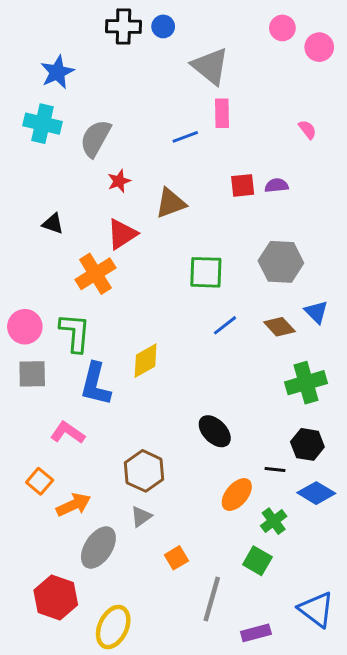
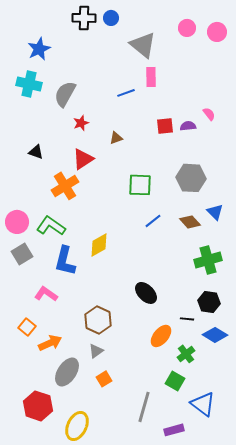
pink circle: (282, 28) -> (187, 28), moved
pink semicircle: (307, 130) -> (209, 114), moved
brown triangle: (171, 203) -> (116, 138), size x0.6
green L-shape: (75, 333) -> (51, 226), turned -60
gray square: (32, 374) -> (22, 254), turned -30
orange square: (176, 558) -> (104, 379), moved
blue triangle: (316, 609) -> (203, 404), moved

